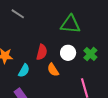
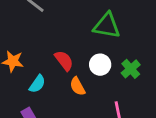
red semicircle: (42, 52) -> (64, 61), turned -56

